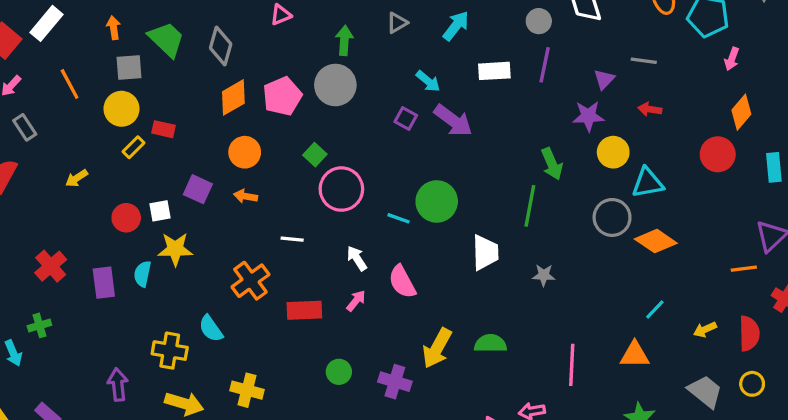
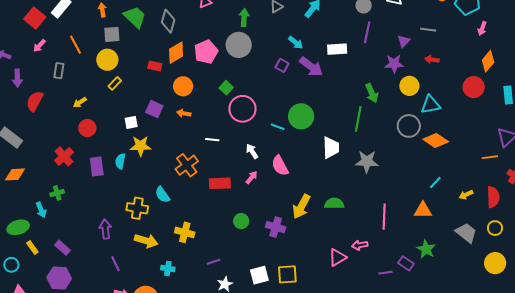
white rectangle: (494, 71) -> (337, 49), moved
gray rectangle: (25, 127) -> (59, 71), moved, turned 42
red rectangle: (163, 129) -> (155, 66), moved
red circle: (126, 218) -> (87, 128), moved
gray star: (544, 275) -> (367, 162), size x1.6

